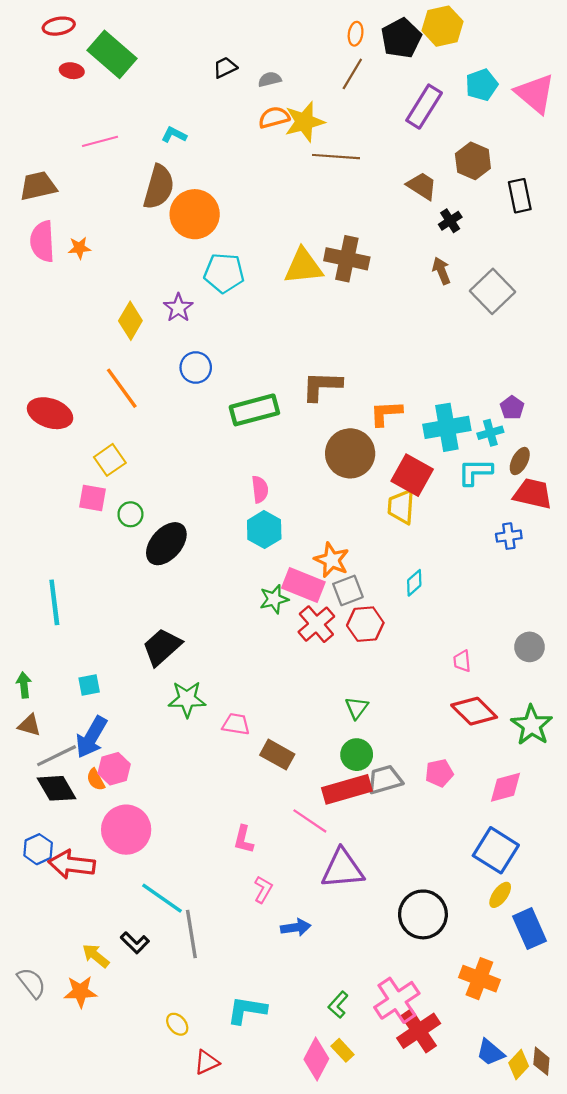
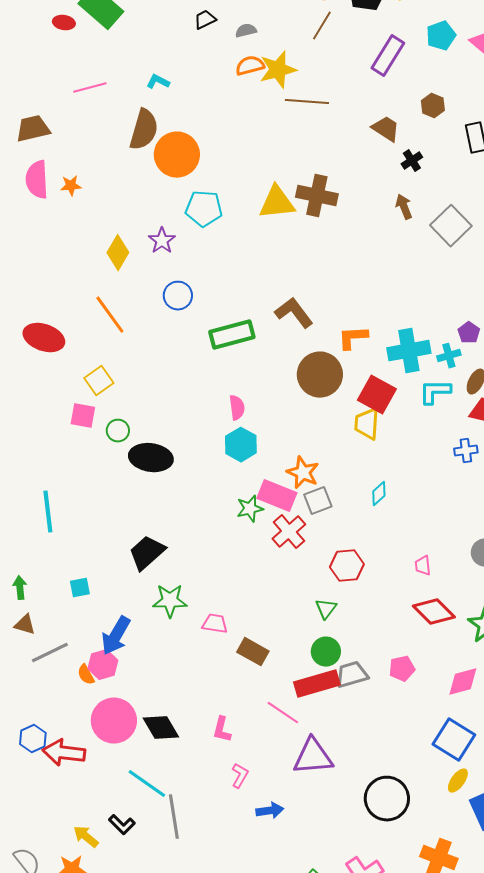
brown hexagon: (473, 161) -> (433, 106), size x0.7
brown L-shape: (322, 386) -> (294, 313), turned 51
black ellipse: (166, 544) -> (151, 458), turned 57
red hexagon: (365, 624) -> (347, 566), moved
blue arrow: (91, 737) -> (116, 636), moved
black diamond: (57, 788) -> (161, 728), moved

